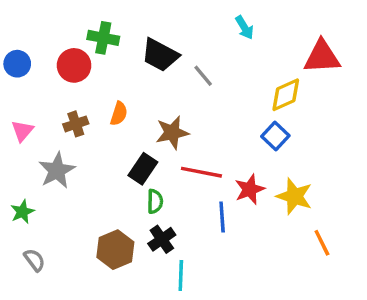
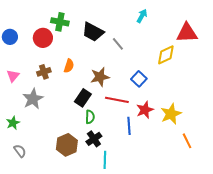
cyan arrow: (244, 28) -> (142, 16), turned -120
blue square: (275, 136) -> (139, 79), moved
yellow star: (294, 196) -> (171, 114), turned 30

